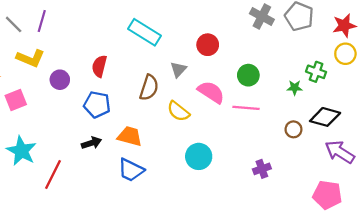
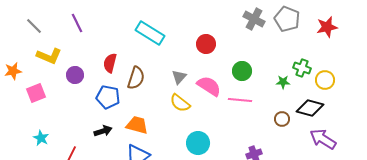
purple line: (42, 21) -> (77, 23), moved, turned -42
yellow circle: (345, 54) -> (325, 80), moved
gray triangle: (178, 70) -> (179, 77), moved
brown semicircle: (149, 88) -> (136, 78), moved
cyan star: (21, 151) -> (41, 138), size x0.6

